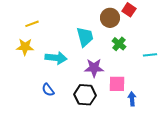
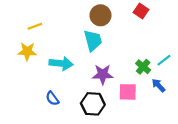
brown circle: (110, 18) -> (100, 15), moved
green cross: (119, 44) -> (143, 67), moved
cyan line: (150, 55) -> (164, 60), turned -32
blue arrow: (132, 99) -> (158, 85), moved, turned -40

